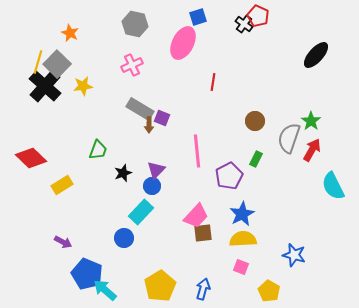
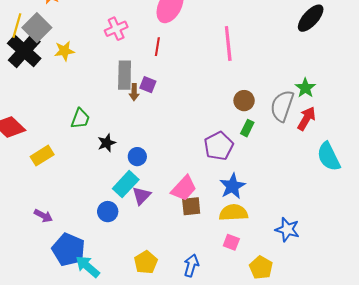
red line: (213, 82) -> (157, 47), moved
gray rectangle: (140, 109) -> (125, 75), turned 60
brown circle: (255, 121) -> (244, 101), moved
pink line: (197, 151) -> (228, 43), moved
purple triangle: (156, 170) -> (142, 196), moved
yellow pentagon: (160, 286) -> (146, 262), size x0.7

